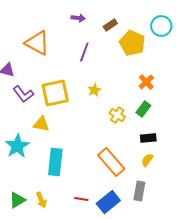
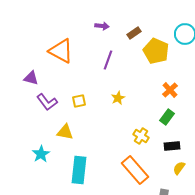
yellow square: (55, 93) -> (79, 101), size x0.5
yellow cross: (117, 115) -> (141, 136), moved
cyan star: (17, 146) -> (41, 154), size x0.7
yellow semicircle: (147, 160) -> (179, 168), moved

